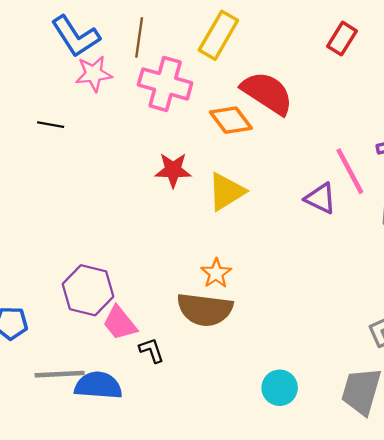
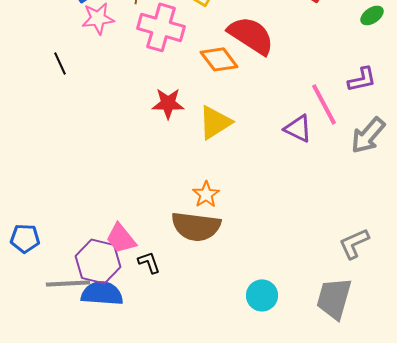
black line: (51, 125) -> (60, 63), turned 55
purple hexagon: (88, 290) -> (98, 261), moved

